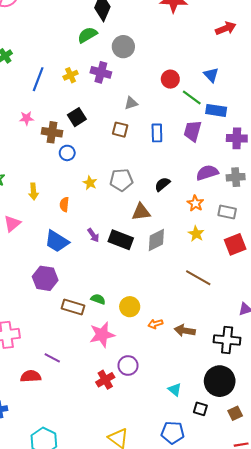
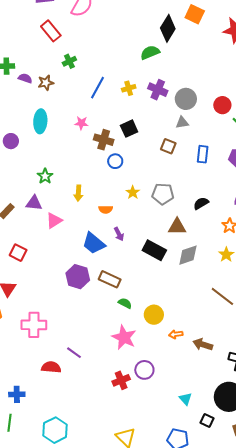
gray circle: (123, 47) -> (186, 99), moved
orange semicircle: (64, 204) -> (106, 209), turned -104
purple arrow: (93, 235) -> (119, 234), moved
brown rectangle: (73, 307) -> (110, 279), moved
pink star: (102, 335) -> (124, 337), turned 30

